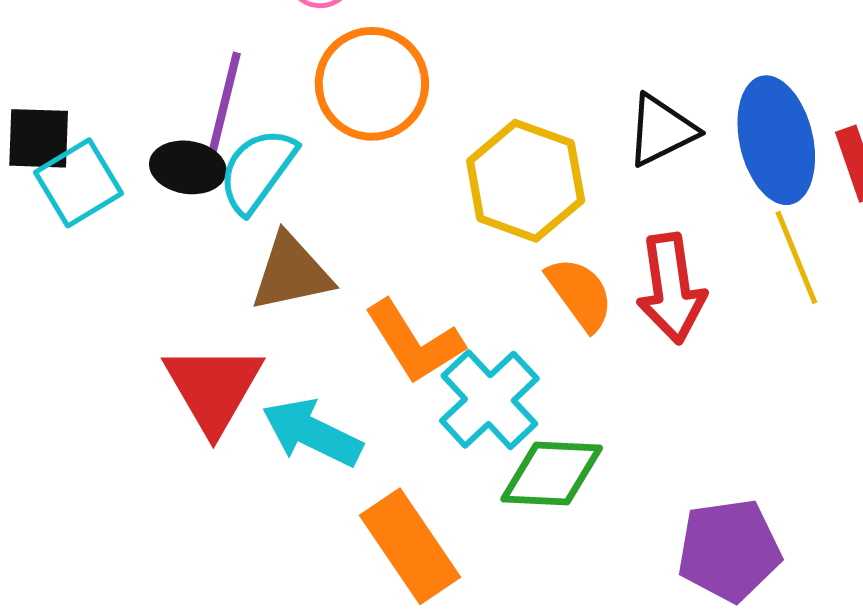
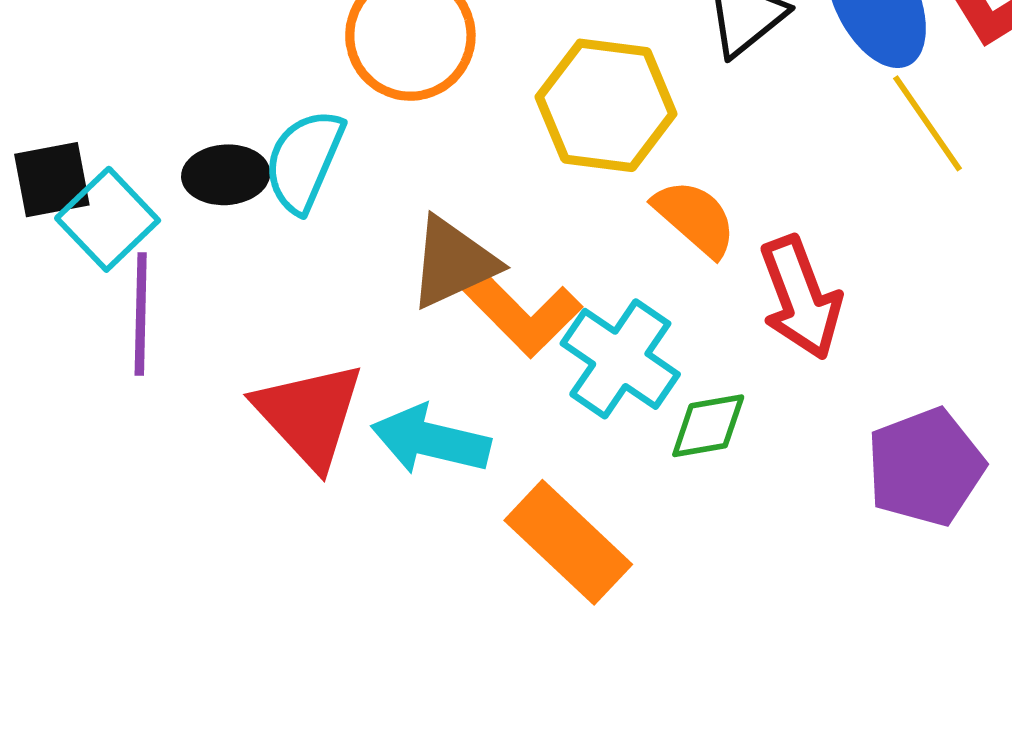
purple line: (224, 105) -> (141, 314), moved
brown triangle: (291, 273) -> (453, 263), moved
red arrow: (671, 288) -> (801, 298), moved
green diamond: (552, 474) -> (708, 426), size x0.7

